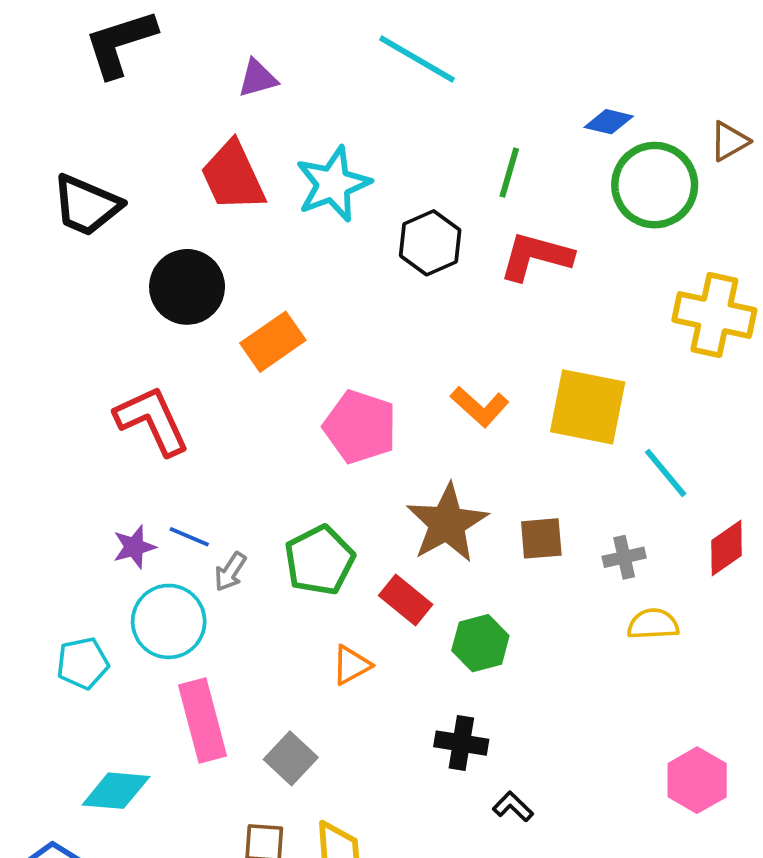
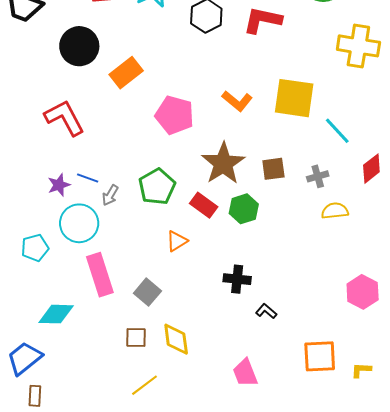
green hexagon: (480, 643) -> (244, 209), moved

